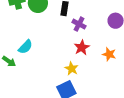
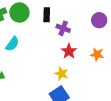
cyan semicircle: (25, 47) -> (12, 44), moved

